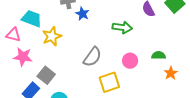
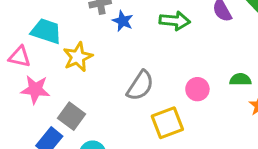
green arrow: (122, 27) -> (175, 21), moved

